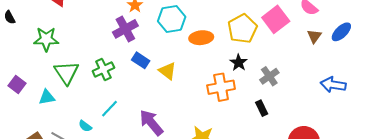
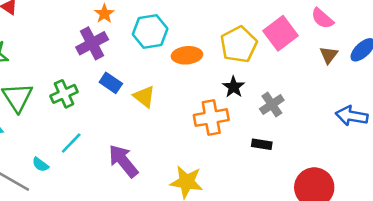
black rectangle: (262, 108) -> (262, 144), turned -56

